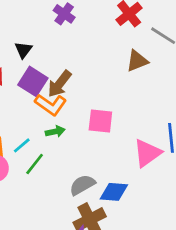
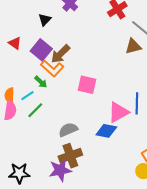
black triangle: (23, 50) -> (45, 20), moved
brown triangle: (137, 61) -> (133, 46), moved
green arrow: (55, 131) -> (41, 82), moved, turned 48
blue diamond: (114, 192) -> (106, 131), moved

